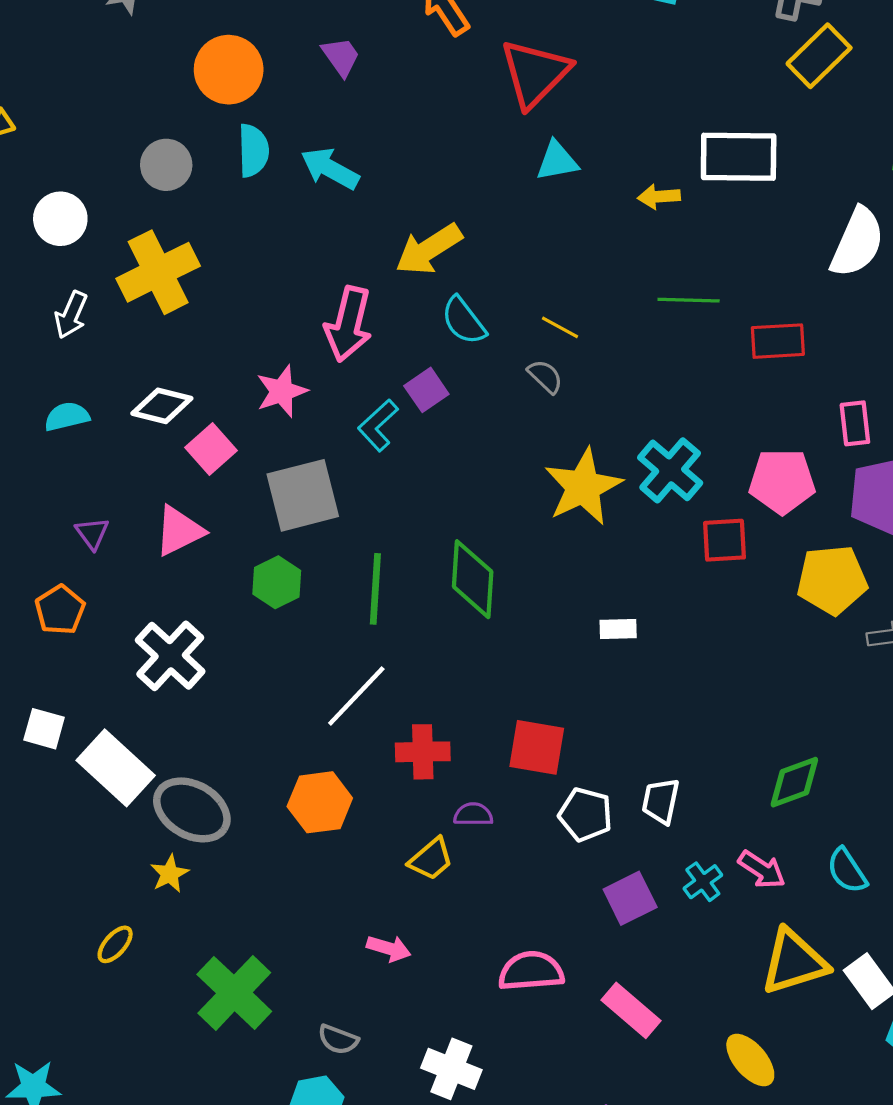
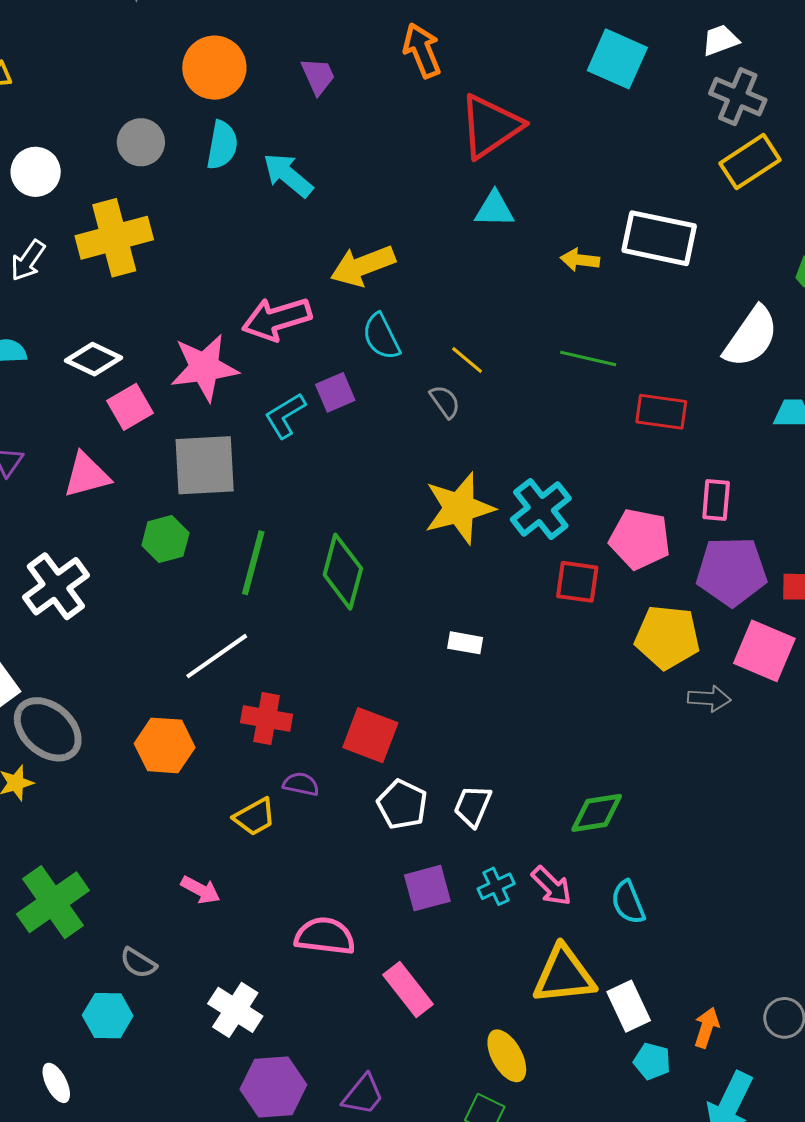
pink arrow: (348, 324) -> (277, 319), turned 48
pink star: (282, 391) -> (204, 367), size x1.4

